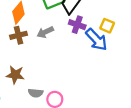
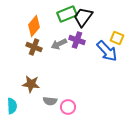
purple cross: (77, 25) -> (77, 40), moved
brown cross: (18, 35) -> (34, 47), turned 35

